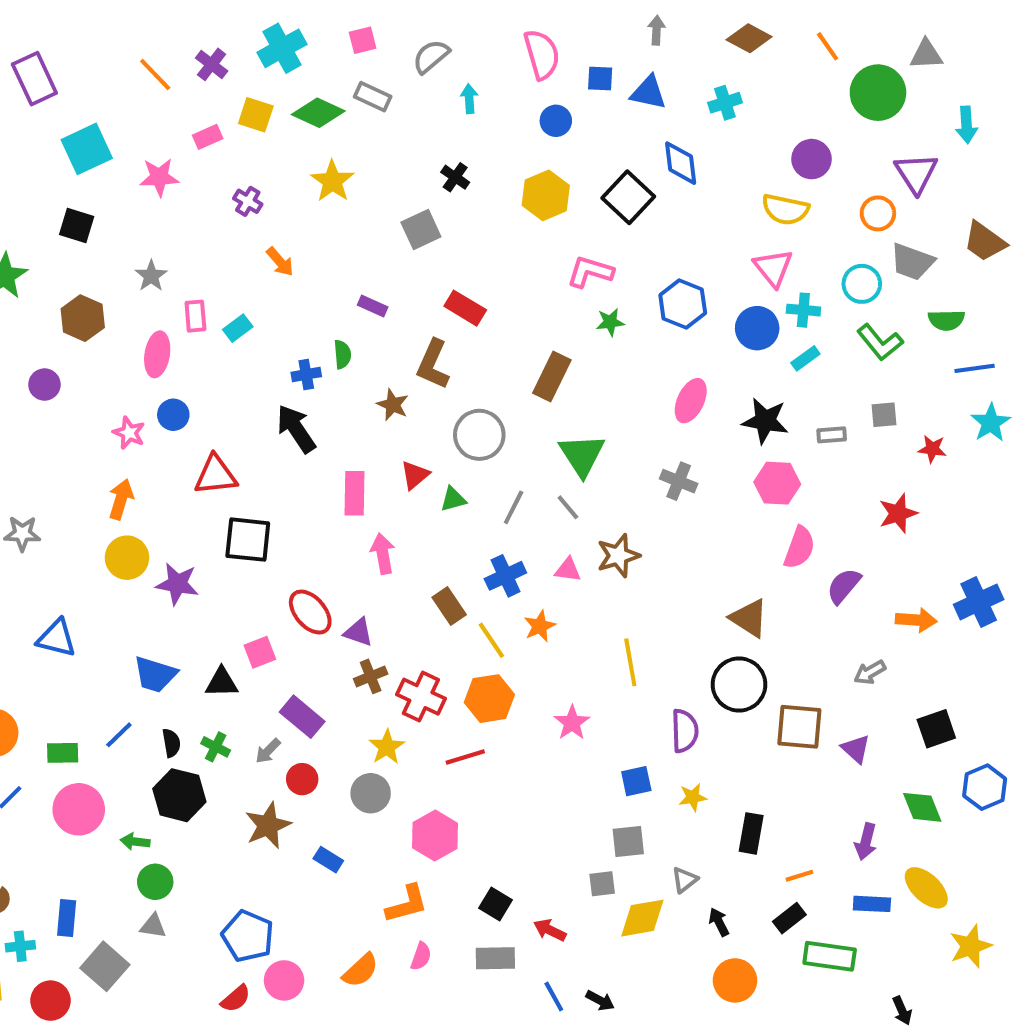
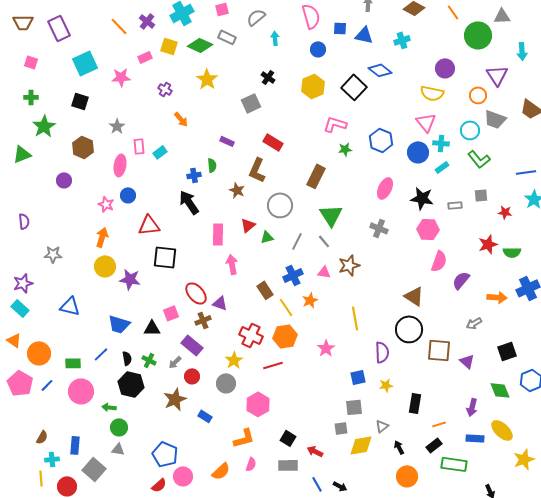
blue diamond: (681, 163) -> (380, 70), turned -45
green semicircle: (946, 320) -> (512, 252), moved
brown cross: (371, 676) -> (203, 320), moved

